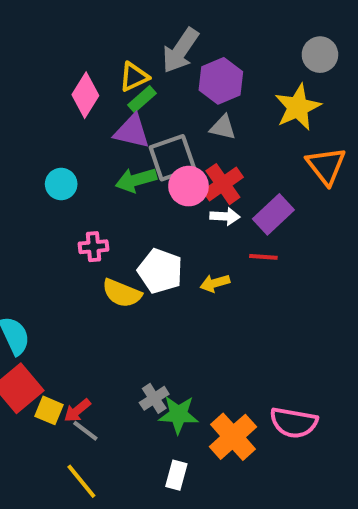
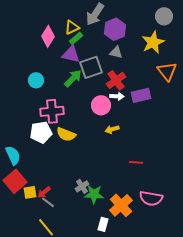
green arrow: (136, 180) -> (73, 78), turned 150
pink circle: (189, 186) -> (101, 105), moved
purple rectangle: (273, 214) -> (141, 95), turned 30
pink cross: (93, 247) -> (52, 111), size x1.6
red line: (263, 257) -> (136, 162), moved
white pentagon: (160, 271) -> (41, 132), moved, turned -30
yellow square: (49, 410) -> (30, 192), turned -32
white rectangle: (176, 475) -> (103, 224), moved

